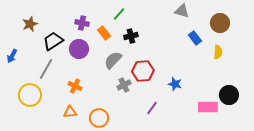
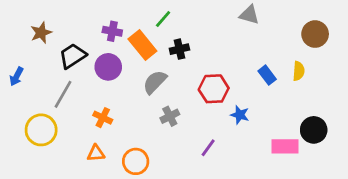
brown circle: (220, 23) -> (315, 34), moved
orange rectangle: (104, 33) -> (142, 45), size x1.5
blue rectangle: (195, 38) -> (267, 75), moved
red hexagon: (143, 71) -> (214, 89), moved

